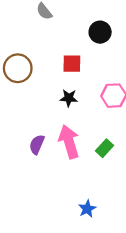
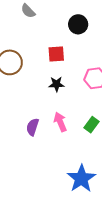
pink arrow: (69, 142) -> (60, 122), size x0.7
blue star: (87, 209) -> (81, 179), size x1.8

